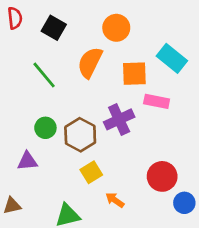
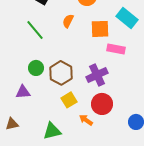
orange semicircle: (90, 63) -> (68, 21), size x0.6
purple cross: (119, 119) -> (97, 75), moved
red circle: (162, 176) -> (102, 104), moved

